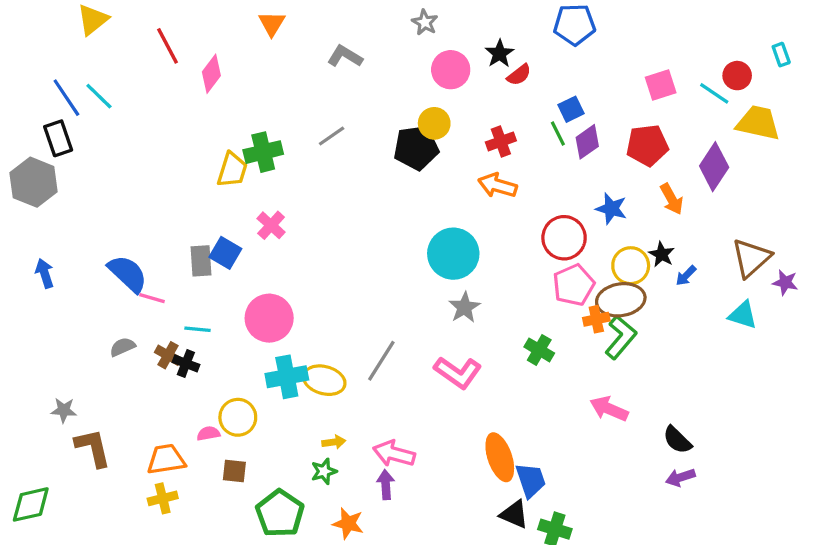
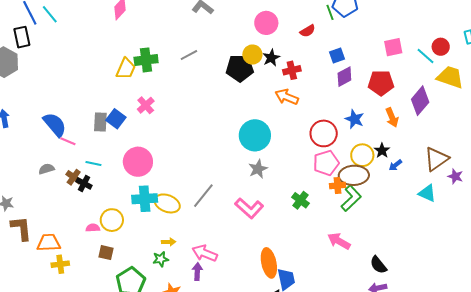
black star: (500, 54) -> (271, 58), moved
green line: (558, 134) -> (330, 12), moved
orange trapezoid: (166, 459) -> (49, 243), moved

